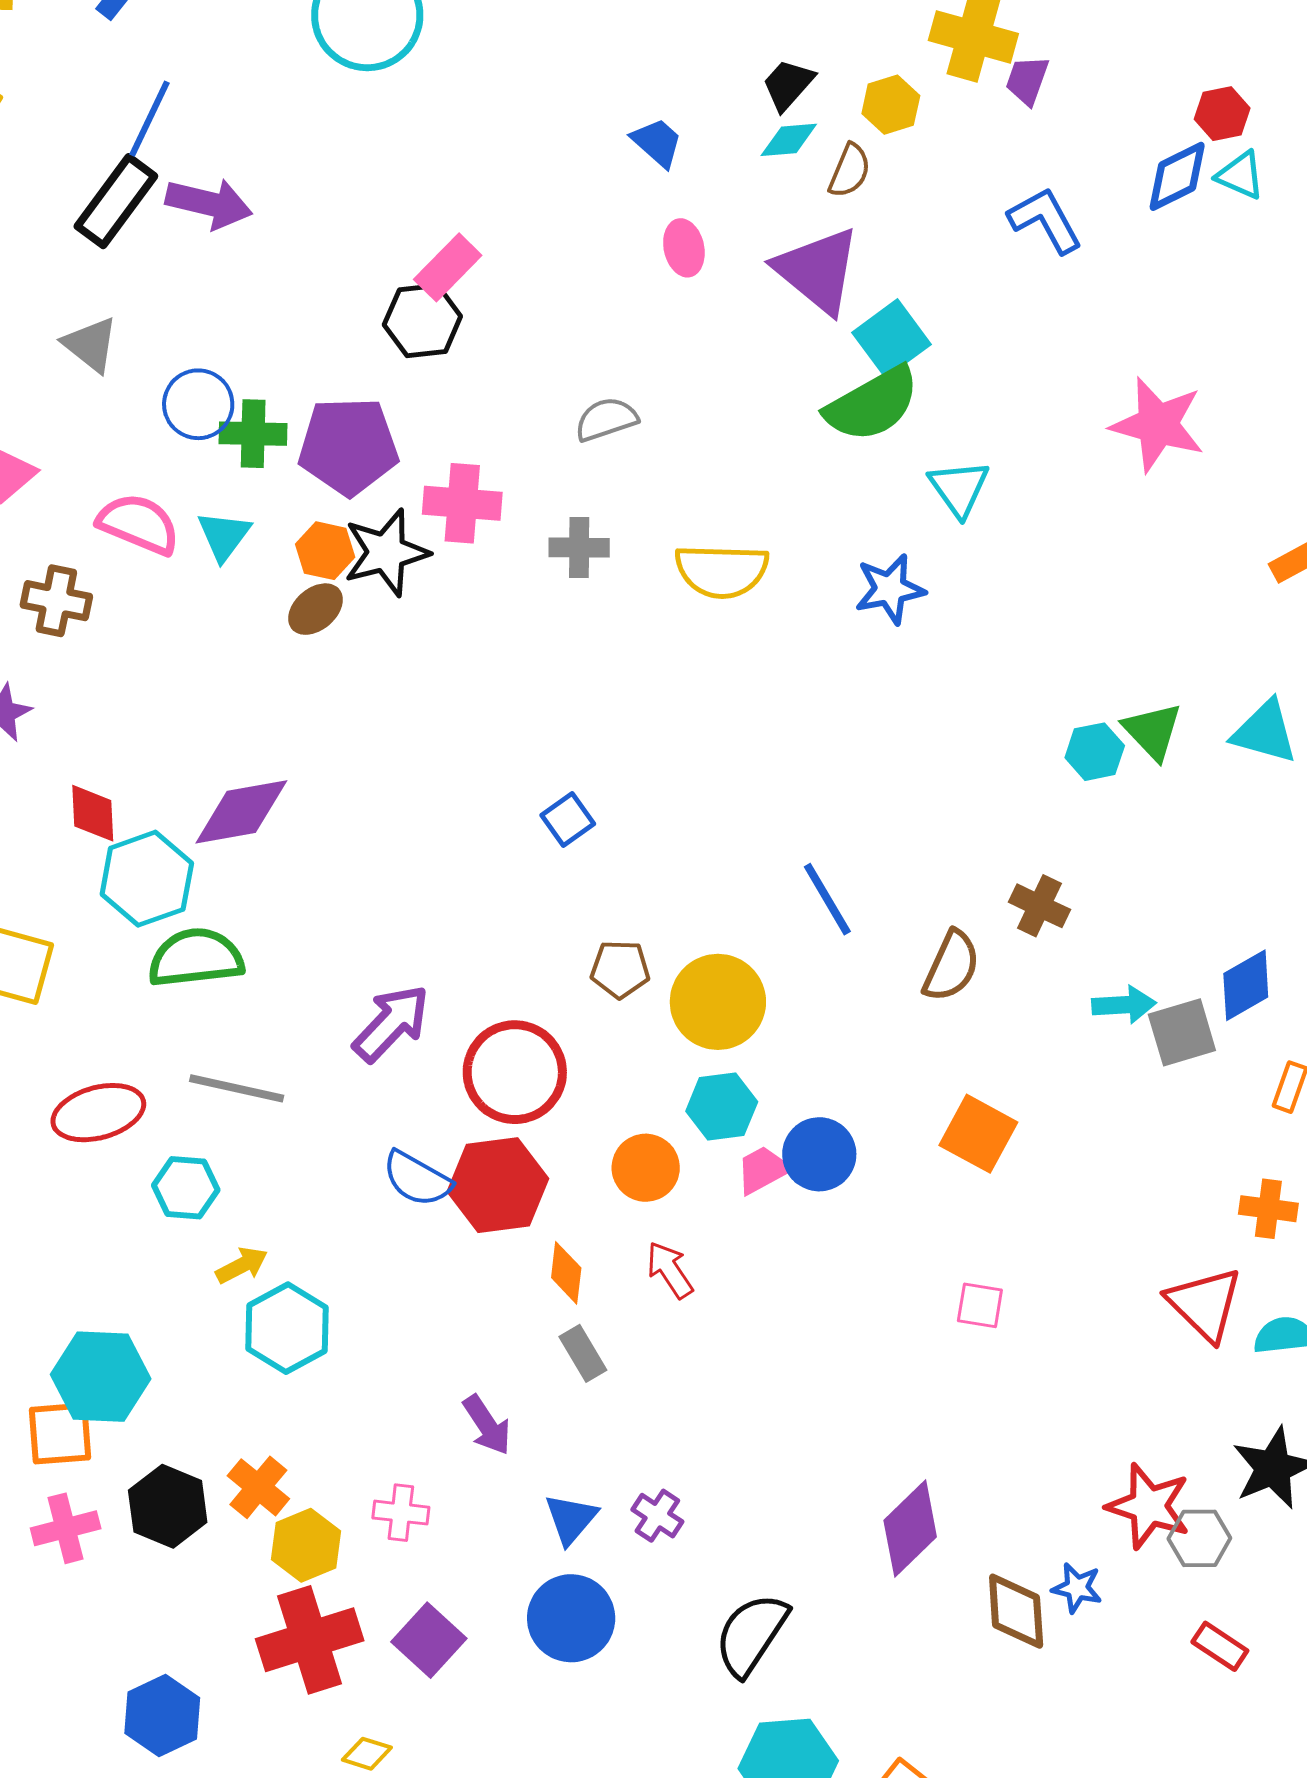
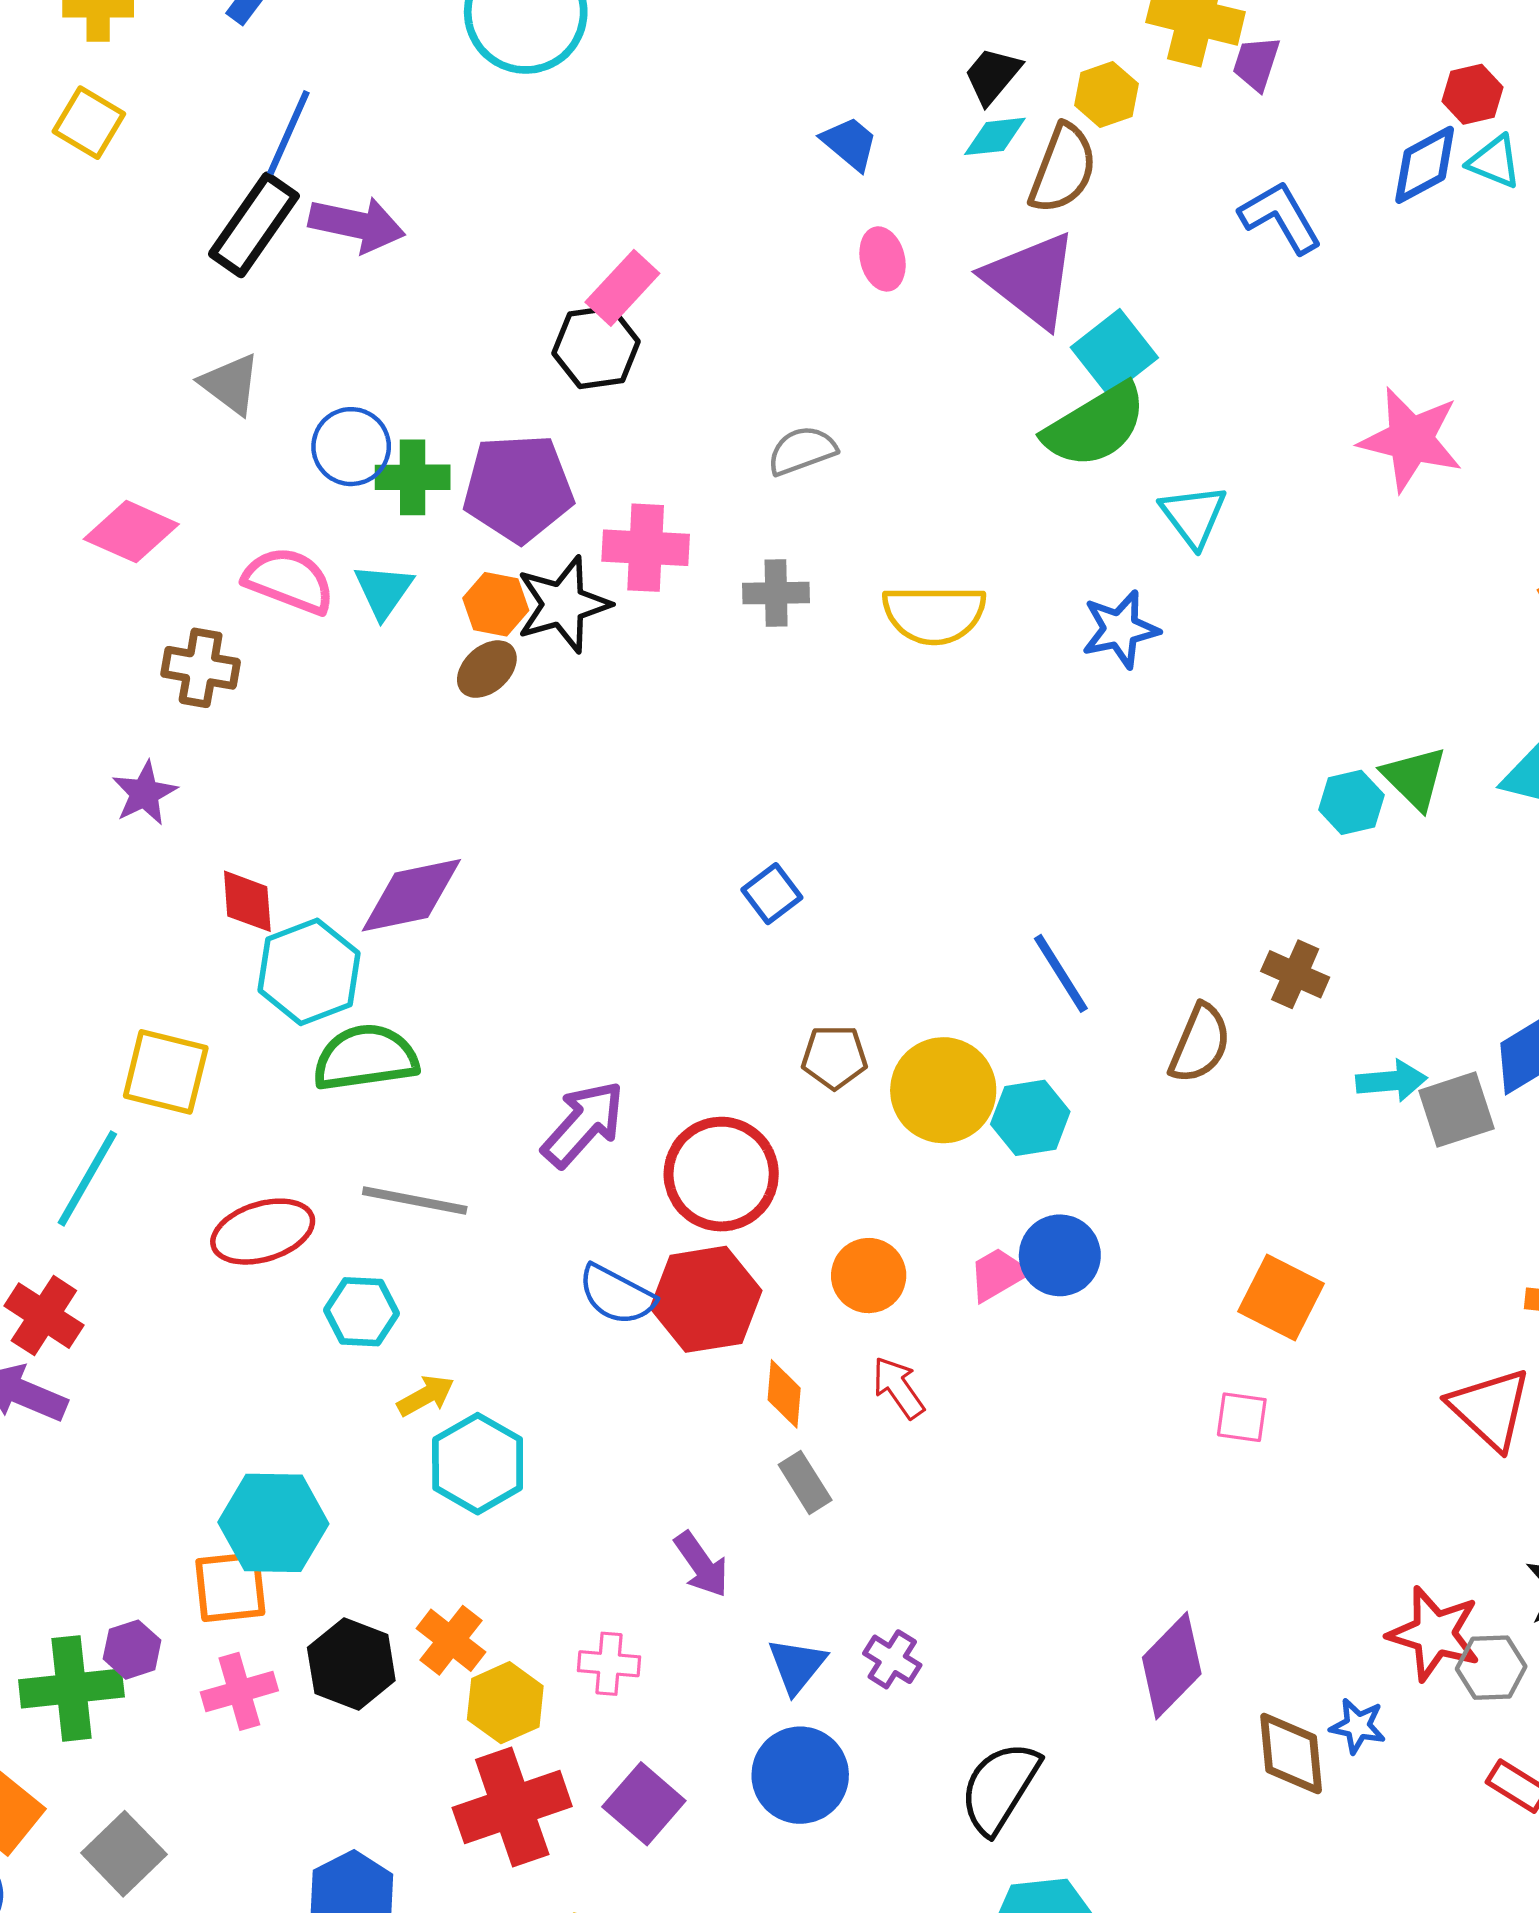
brown semicircle: (850, 171) -> (1063, 169), size x1.5
cyan hexagon: (722, 1106) -> (1030, 1118), moved
orange square: (978, 1134) -> (1281, 1298), moved

